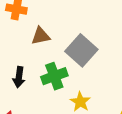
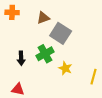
brown triangle: (41, 36) -> (43, 18), moved

